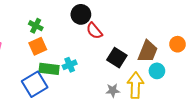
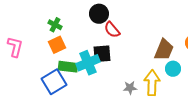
black square: (117, 58) -> (102, 54), moved, turned -36
cyan cross: (70, 65) -> (88, 63), size x1.6

